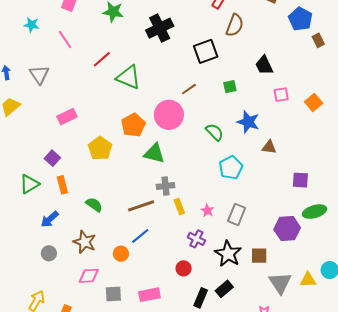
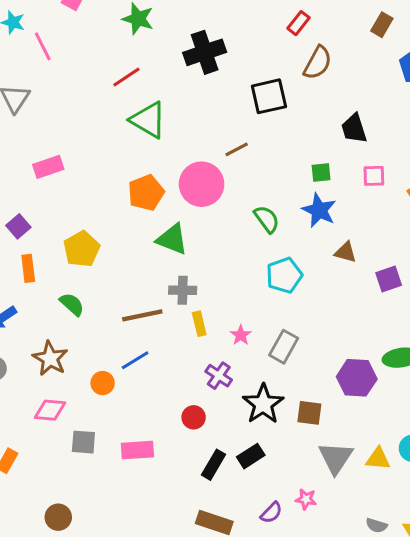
pink line: (65, 40) -> (43, 46), moved
red line: (102, 59) -> (126, 77), moved
green square: (230, 87) -> (321, 172), moved
yellow pentagon: (100, 148) -> (82, 249), moved
purple square: (300, 180) -> (389, 279), moved, turned -30

